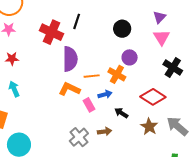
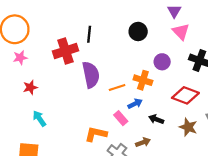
red cross: (52, 32) -> (65, 51), turned -30
purple circle: (130, 57) -> (162, 62), moved
orange L-shape: (69, 89) -> (96, 134), moved

